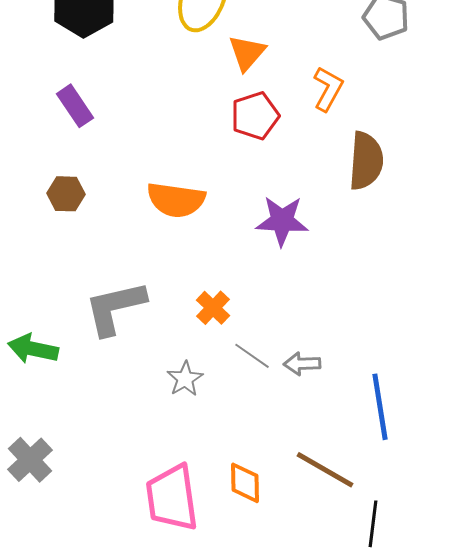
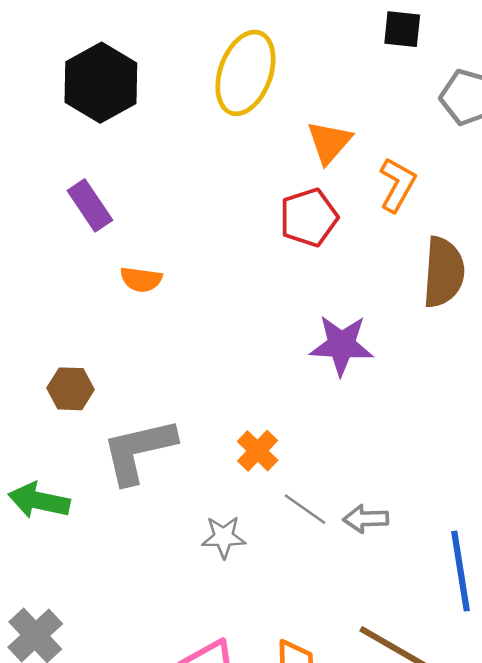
orange triangle: (247, 53) -> (329, 142), moved
brown hexagon: (66, 194) -> (70, 389), moved
orange semicircle: (176, 200) -> (141, 279), moved, size x0.6
gray star: (185, 379) -> (224, 537), turned 30

